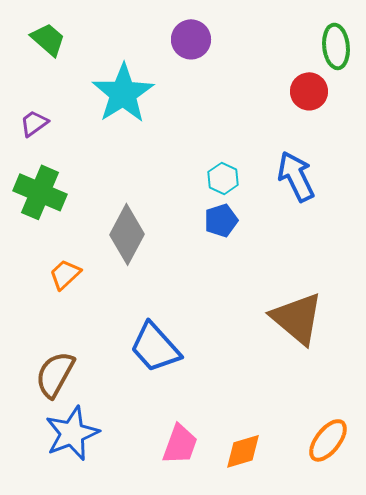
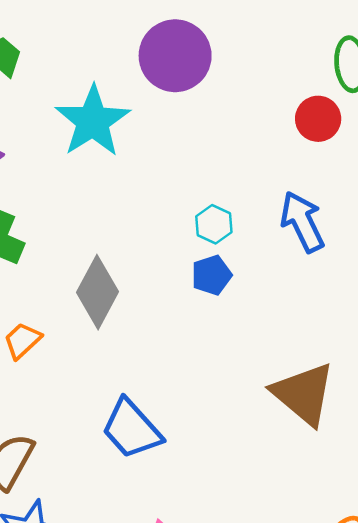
purple circle: (191, 39) -> (175, 56), size x1.5

